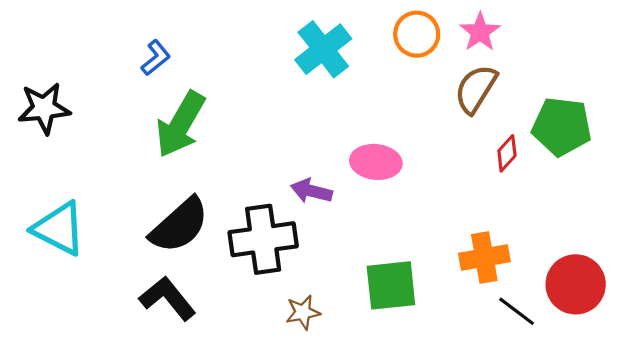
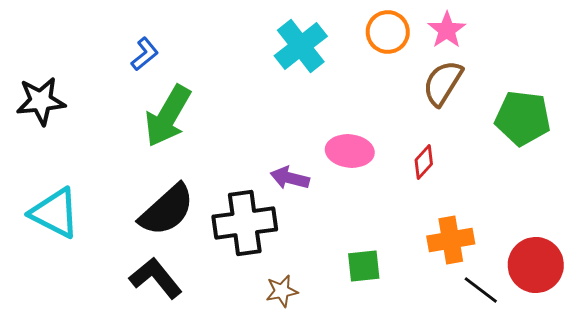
red diamond: (507, 153) -> (424, 162), moved
green square: (391, 285) -> (364, 266), size x0.7

